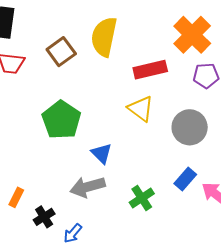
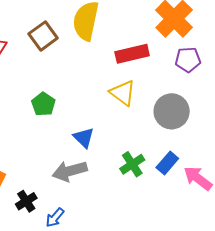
green pentagon: (61, 120) -> (43, 104), size x0.6
green cross: (142, 198) -> (132, 164), moved

